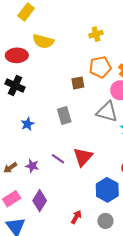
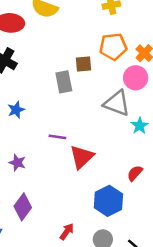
gray rectangle: (64, 116) -> (64, 82), moved
purple line: (58, 159) -> (57, 137), moved, turned -32

